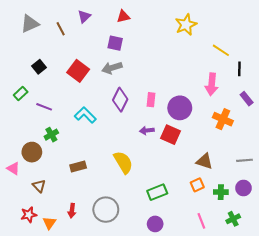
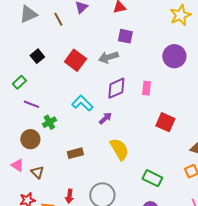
purple square: (115, 43) -> (125, 36), moved
purple diamond: (120, 100) -> (116, 88), turned 40
purple line: (44, 107) -> (31, 104), moved
purple circle: (180, 108) -> (174, 56), moved
purple arrow: (147, 130) -> (105, 118), moved, turned 144
pink triangle: (13, 168) -> (17, 165), moved
green rectangle: (157, 192) -> (152, 178), turned 48

